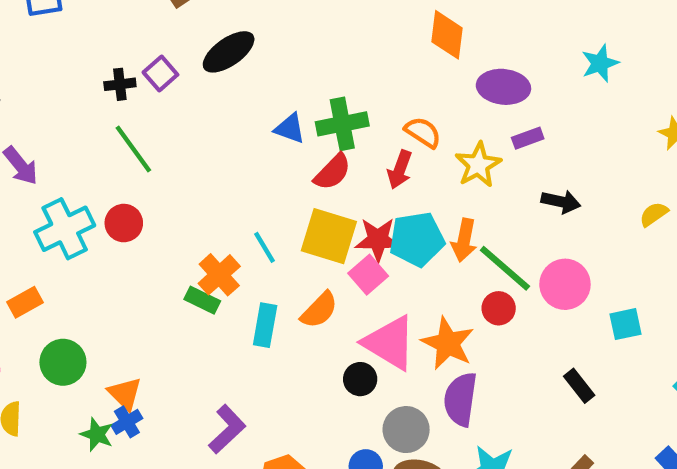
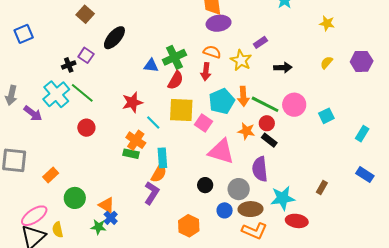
purple ellipse: (503, 87) -> (219, 23), moved
cyan cross: (65, 229) -> (56, 94), moved
red star: (378, 240) -> (132, 102), moved
orange semicircle: (319, 310) -> (159, 173), moved
orange star: (448, 343) -> (246, 131), moved, size x0.7
black circle: (360, 379) -> (205, 185), moved
black rectangle: (579, 386) -> (269, 140), moved
purple L-shape: (227, 429) -> (152, 193), moved

